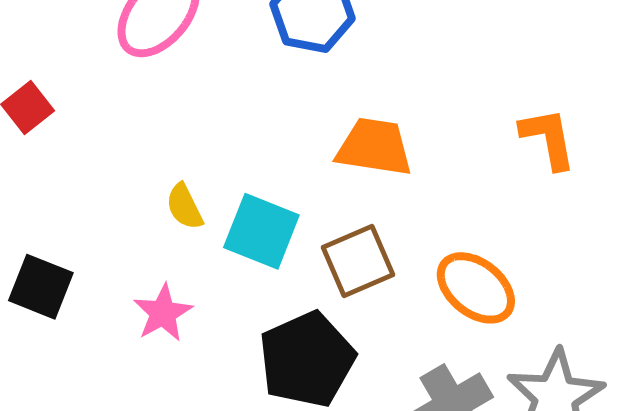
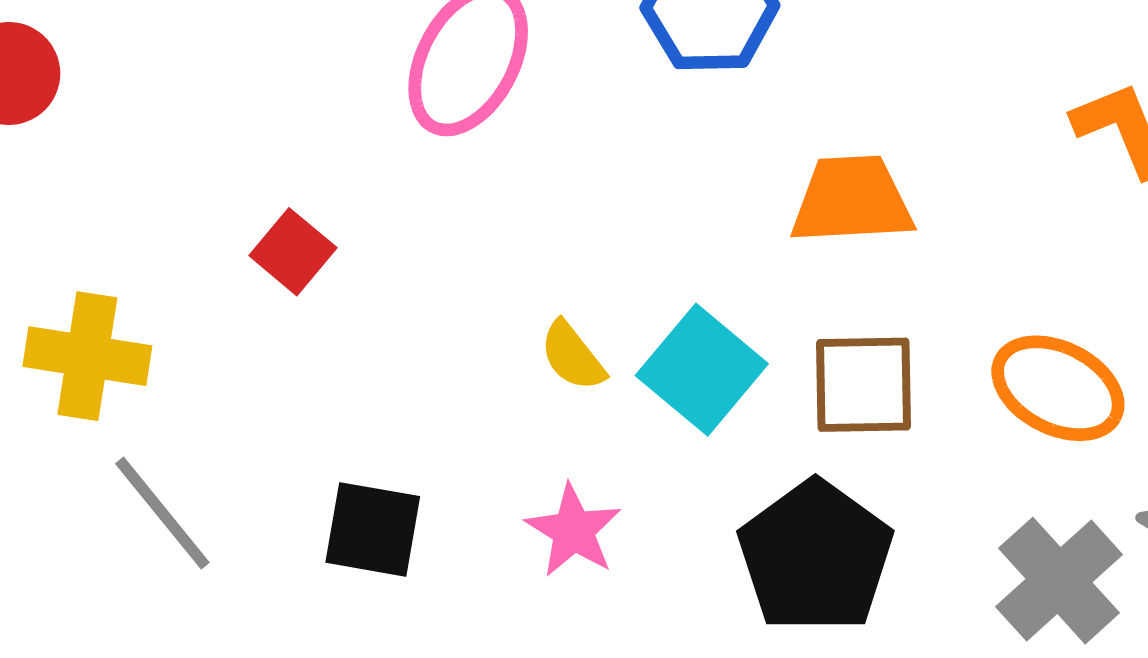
cyan square: (261, 231) -> (702, 370), turned 30
brown square: (358, 261) -> (863, 385), turned 34

